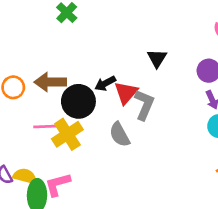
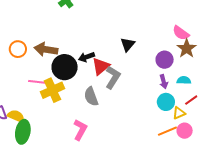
pink L-shape: (58, 184) -> (80, 130), moved, turned 125

